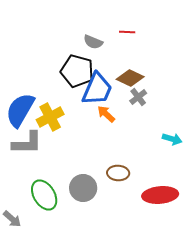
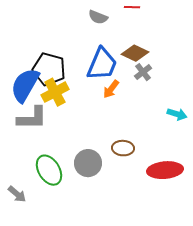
black pentagon: (77, 71) -> (49, 69), moved
orange arrow: (106, 114) -> (111, 89), turned -96

